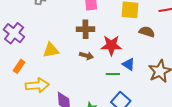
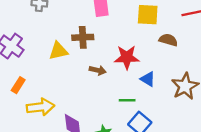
brown cross: (86, 29) -> (83, 37), moved
yellow triangle: (51, 50) -> (58, 51), moved
green line: (113, 74) -> (127, 100), moved

